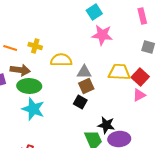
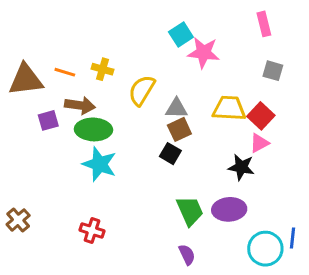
cyan square: (94, 12) -> (181, 34), moved
yellow semicircle: (61, 60) -> (142, 90), turned -60
black star: (106, 125) -> (241, 167), moved

